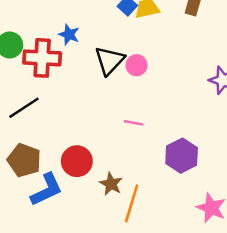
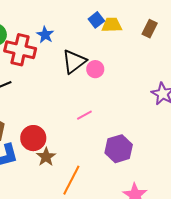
pink line: (133, 123) -> (84, 115), turned -49
brown star: (111, 184) -> (46, 157), moved

